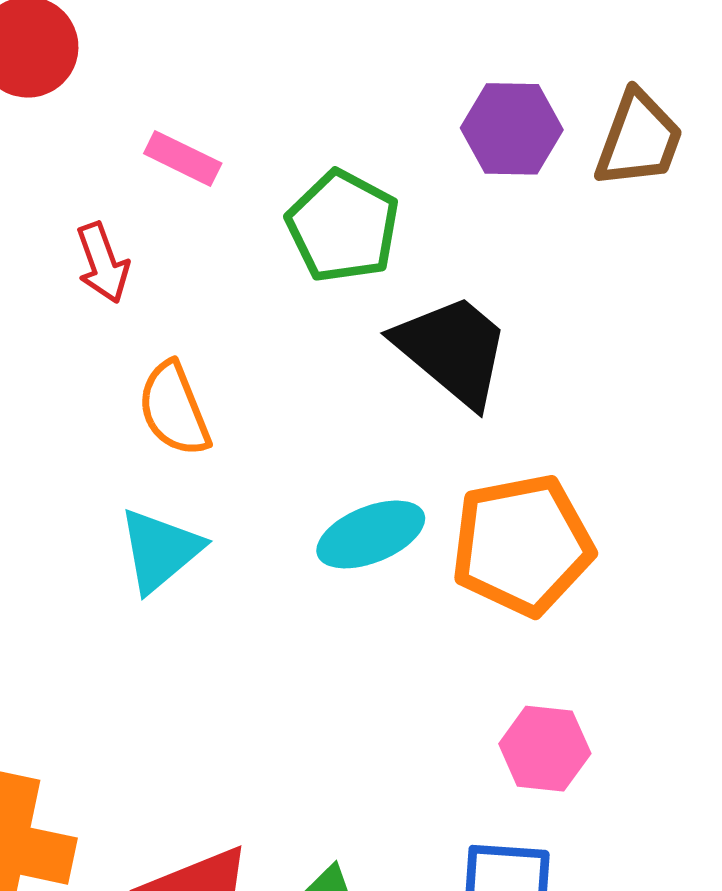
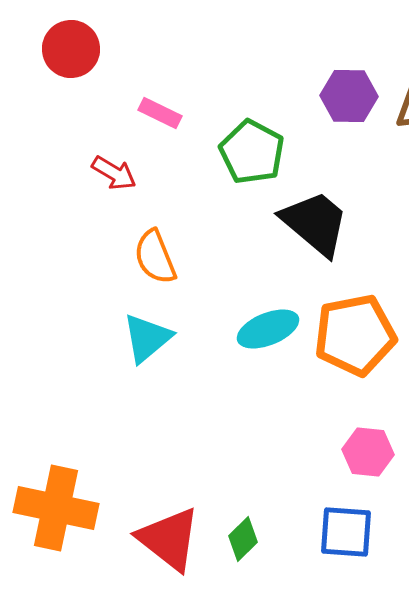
red arrow: (103, 263) -> (114, 173), turned -39

